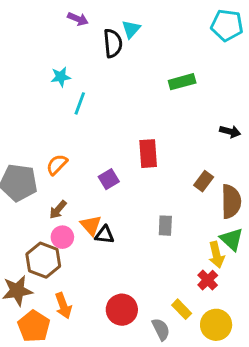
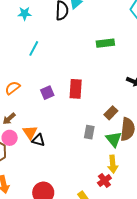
cyan star: (61, 77) -> (25, 14), moved
purple square: (109, 179) -> (47, 93), moved
gray rectangle: (165, 226) -> (89, 132), moved
green triangle: (232, 239) -> (114, 139), moved

